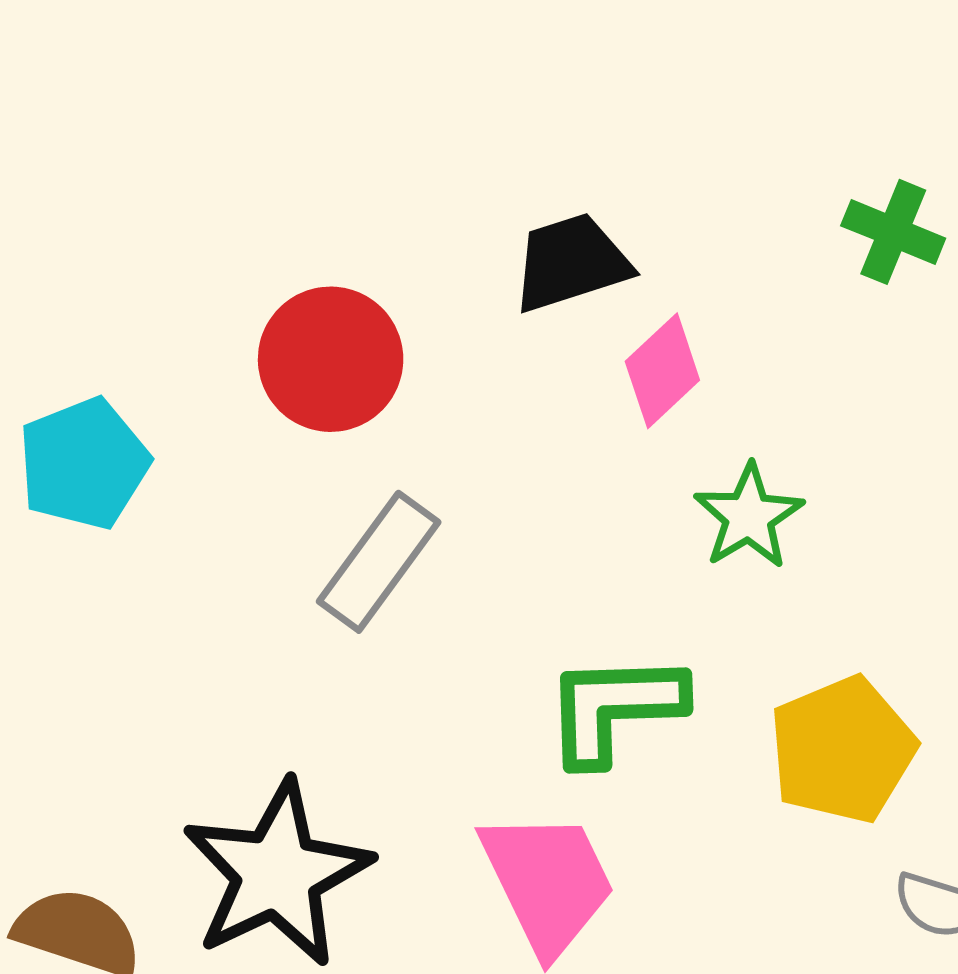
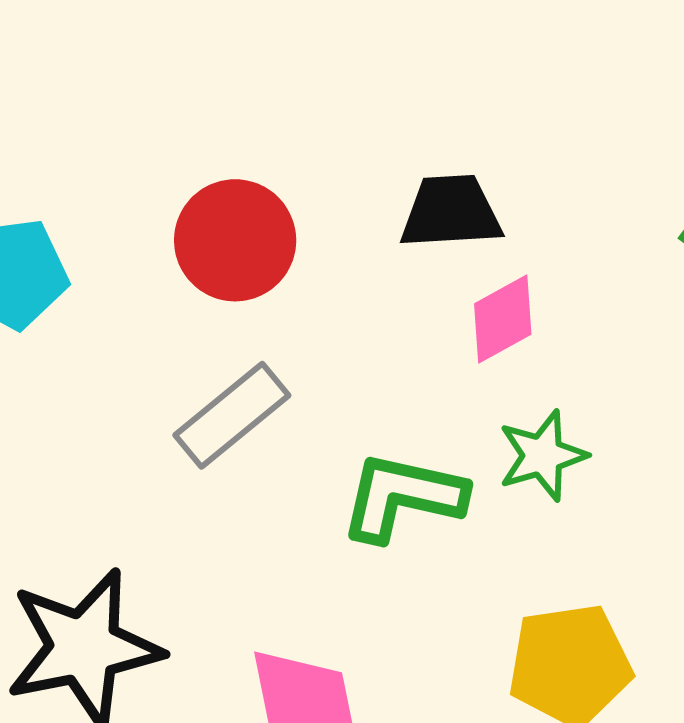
green L-shape: (614, 708) -> (403, 497), moved

